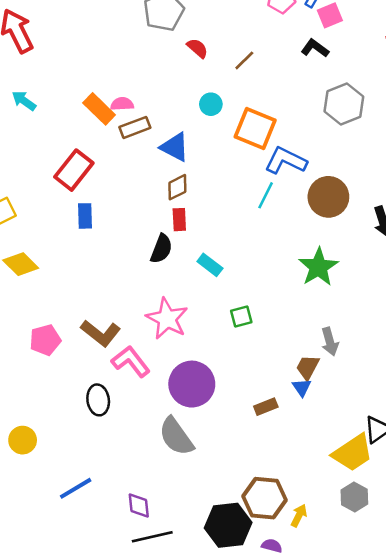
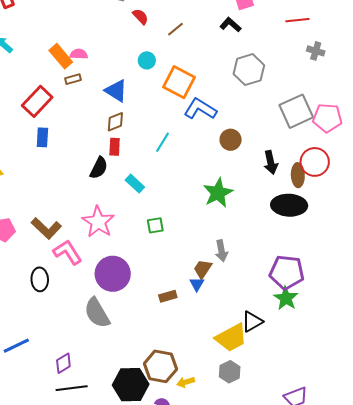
brown rectangle: (135, 127) -> (73, 79), moved, size x0.7
cyan line: (266, 195) -> (163, 142), moved
brown circle: (328, 197) -> (231, 140), size x0.7
purple diamond: (139, 505) -> (63, 363), turned 60
yellow arrow: (299, 516) -> (186, 382), turned -138

